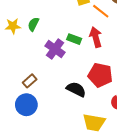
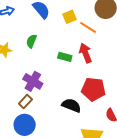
green semicircle: (33, 24) -> (31, 41), moved
purple cross: (55, 49) -> (33, 81), moved

